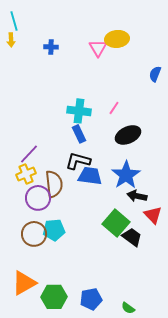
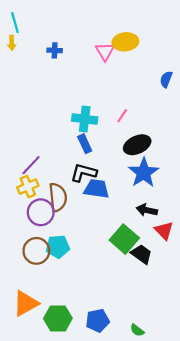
blue star: (126, 175) -> (144, 173), moved

